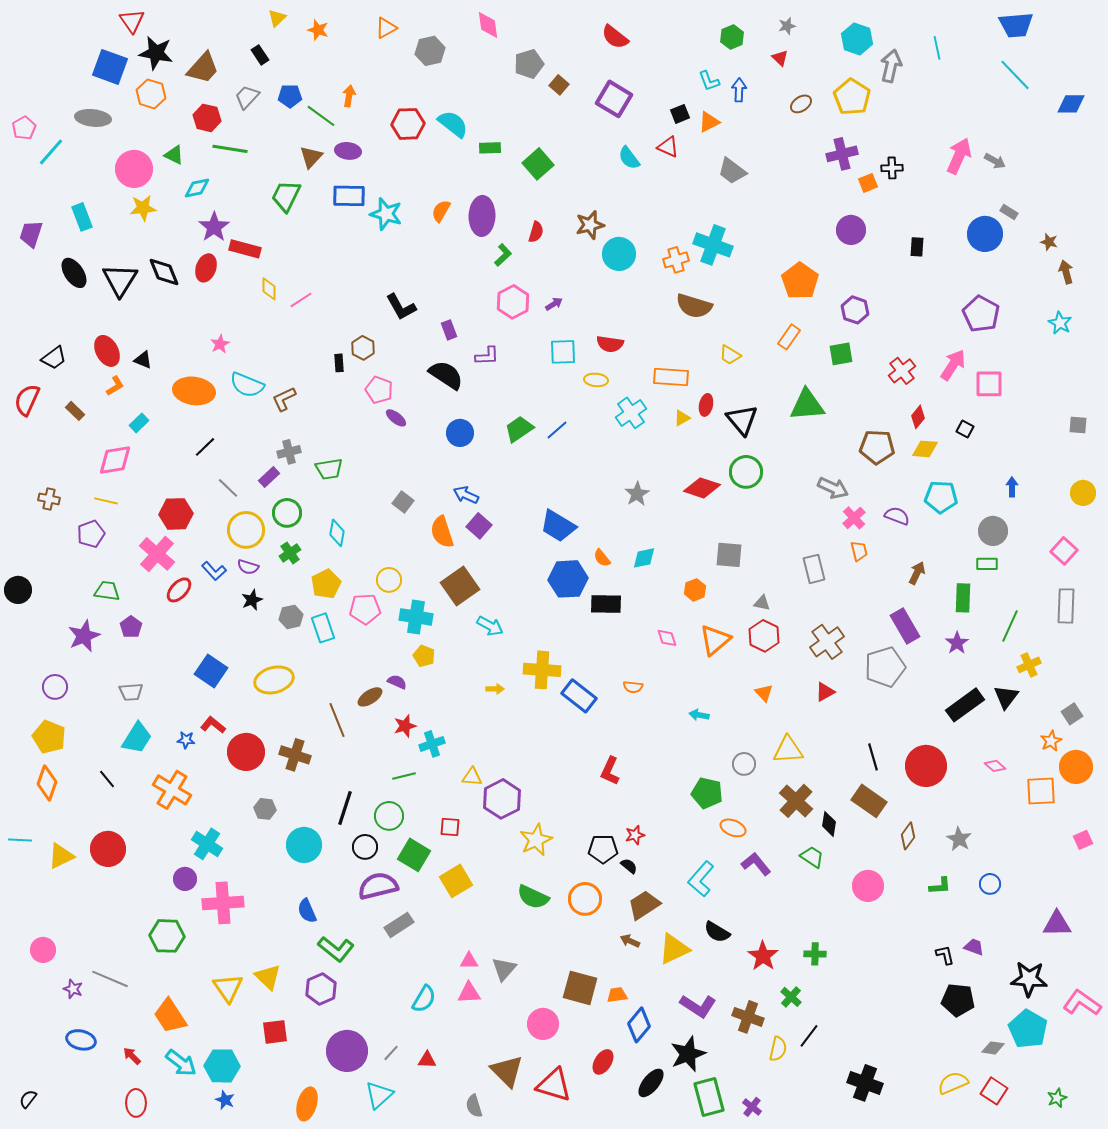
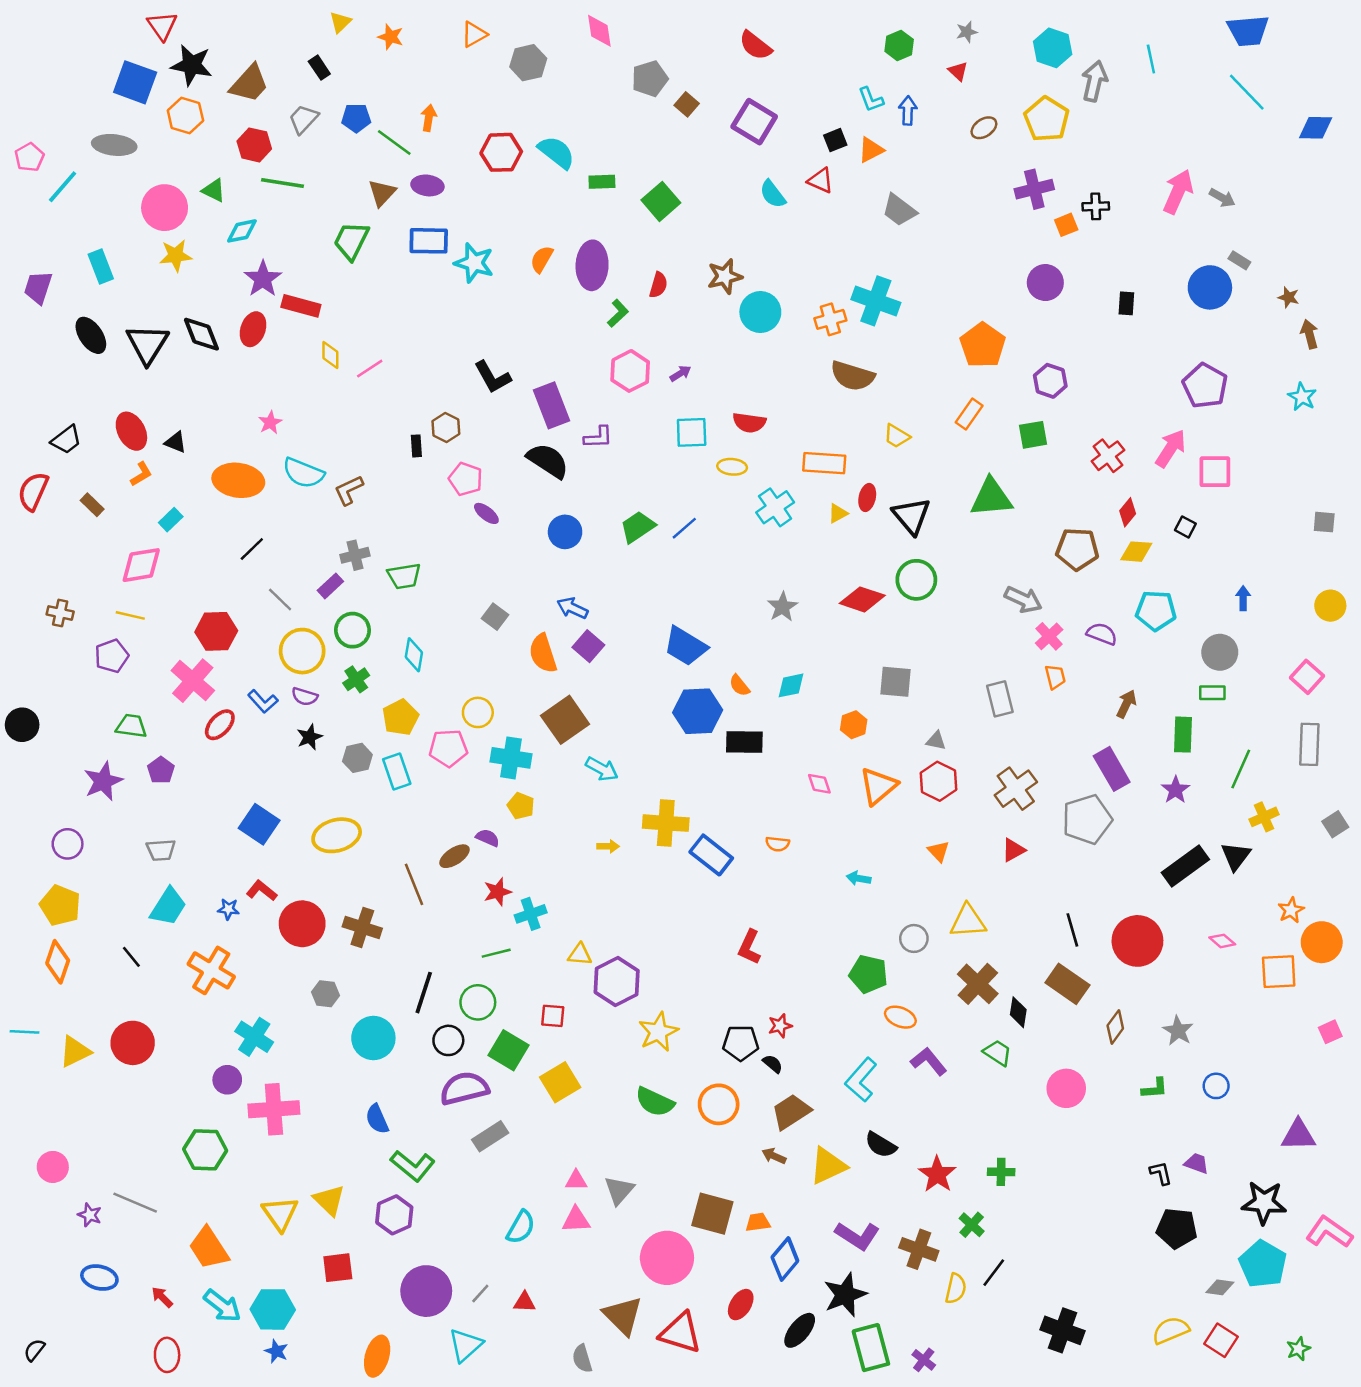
purple rectangle: (449, 330) -> (552, 405), size x1.8
gray square: (1072, 714) -> (1335, 824), moved
pink circle: (543, 1024) -> (667, 1258), size x1.4

